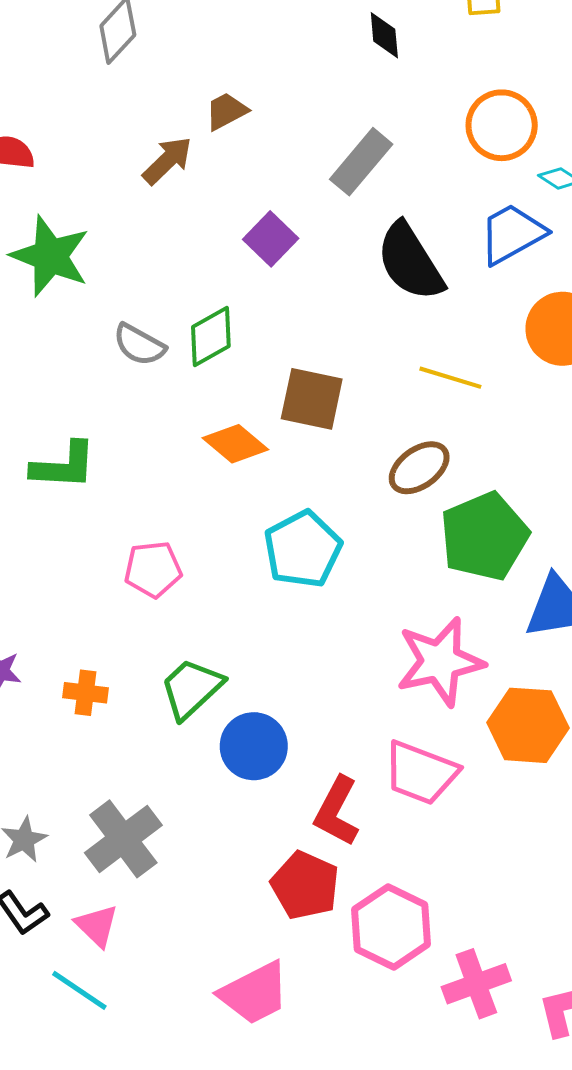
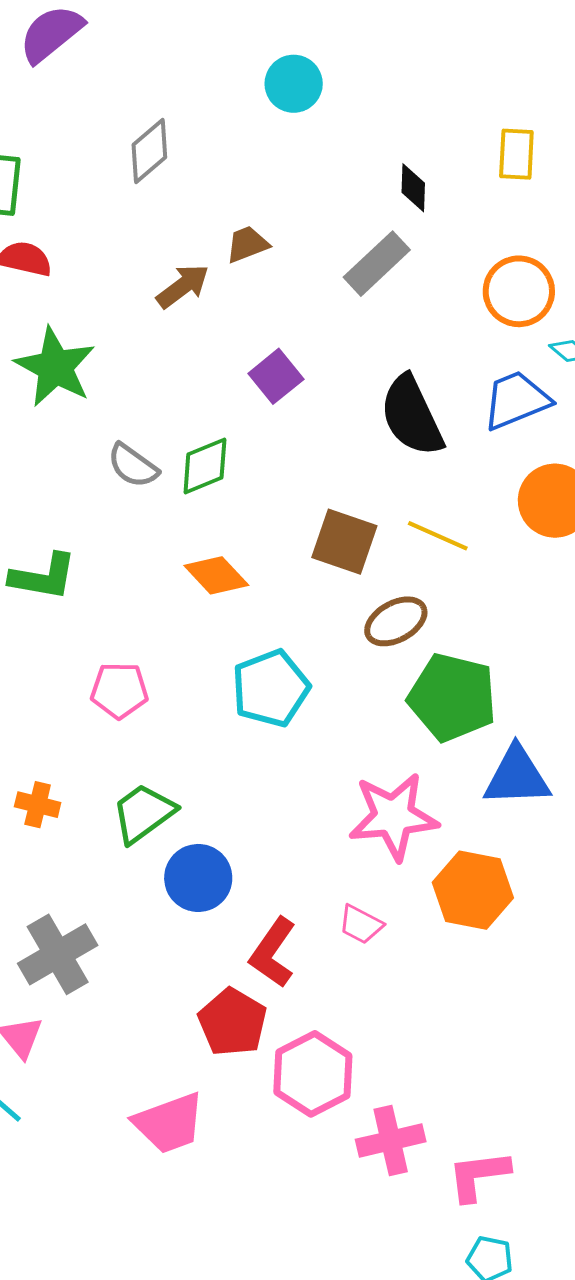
gray rectangle: (361, 162) -> (377, 264), moved
brown square: (312, 399) -> (344, 542), moved
green pentagon: (484, 536) -> (452, 697), turned 30
pink trapezoid: (421, 773) -> (361, 924), size x0.6

